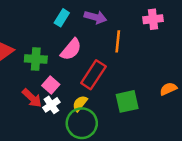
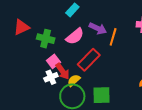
purple arrow: (95, 17) -> (98, 28), moved
red arrow: (32, 98) -> (63, 71), moved
green square: (127, 101) -> (102, 95), moved

